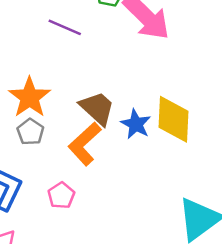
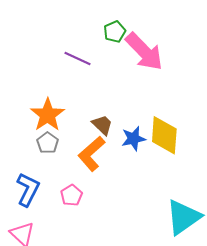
brown trapezoid: (97, 108) -> (102, 125), size x0.7
blue star: (136, 124) -> (133, 139), turned 30

